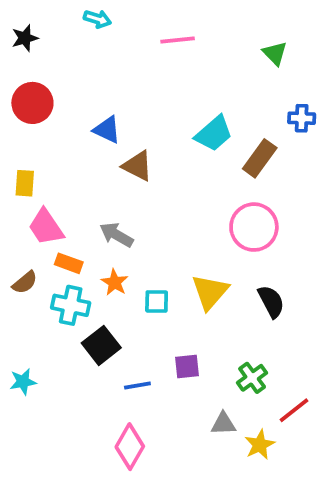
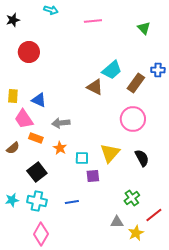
red circle: (32, 103) -> (29, 52), moved
blue cross: (302, 118) -> (158, 70), moved
blue triangle: (107, 130) -> (39, 100), moved
brown triangle: (137, 166) -> (95, 87), moved
gray arrow: (116, 235) -> (61, 123), turned -36
cyan cross: (71, 305) -> (37, 201), moved
black square: (101, 345) -> (37, 172), moved
purple square: (187, 366) -> (93, 176), moved
pink diamond: (130, 447) -> (41, 234), moved

